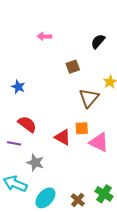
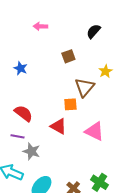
blue star: (18, 87) -> (20, 68), moved
orange square: (82, 128) -> (70, 104), moved
purple line: (14, 143) -> (17, 136), moved

